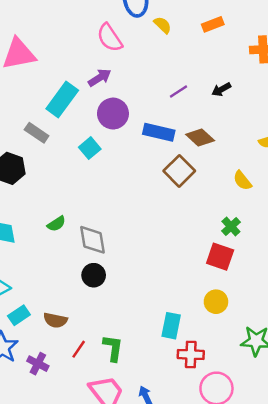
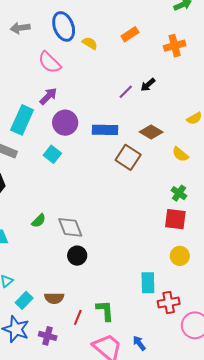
purple line: (179, 92) -> (126, 92), moved
brown diamond: (200, 137) -> (151, 132), moved

